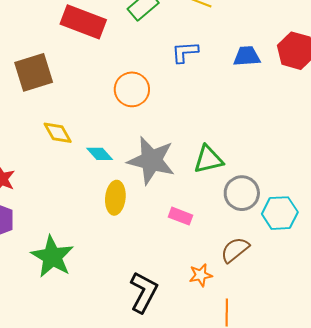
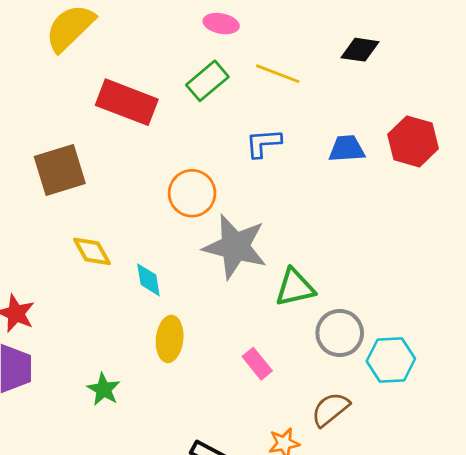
cyan diamond: (100, 154) -> (148, 280), turned 32
gray star: (151, 160) -> (235, 247), moved
pink rectangle: (181, 216) -> (257, 364), turned 30
green star: (52, 257) -> (104, 389), moved, size x0.6

